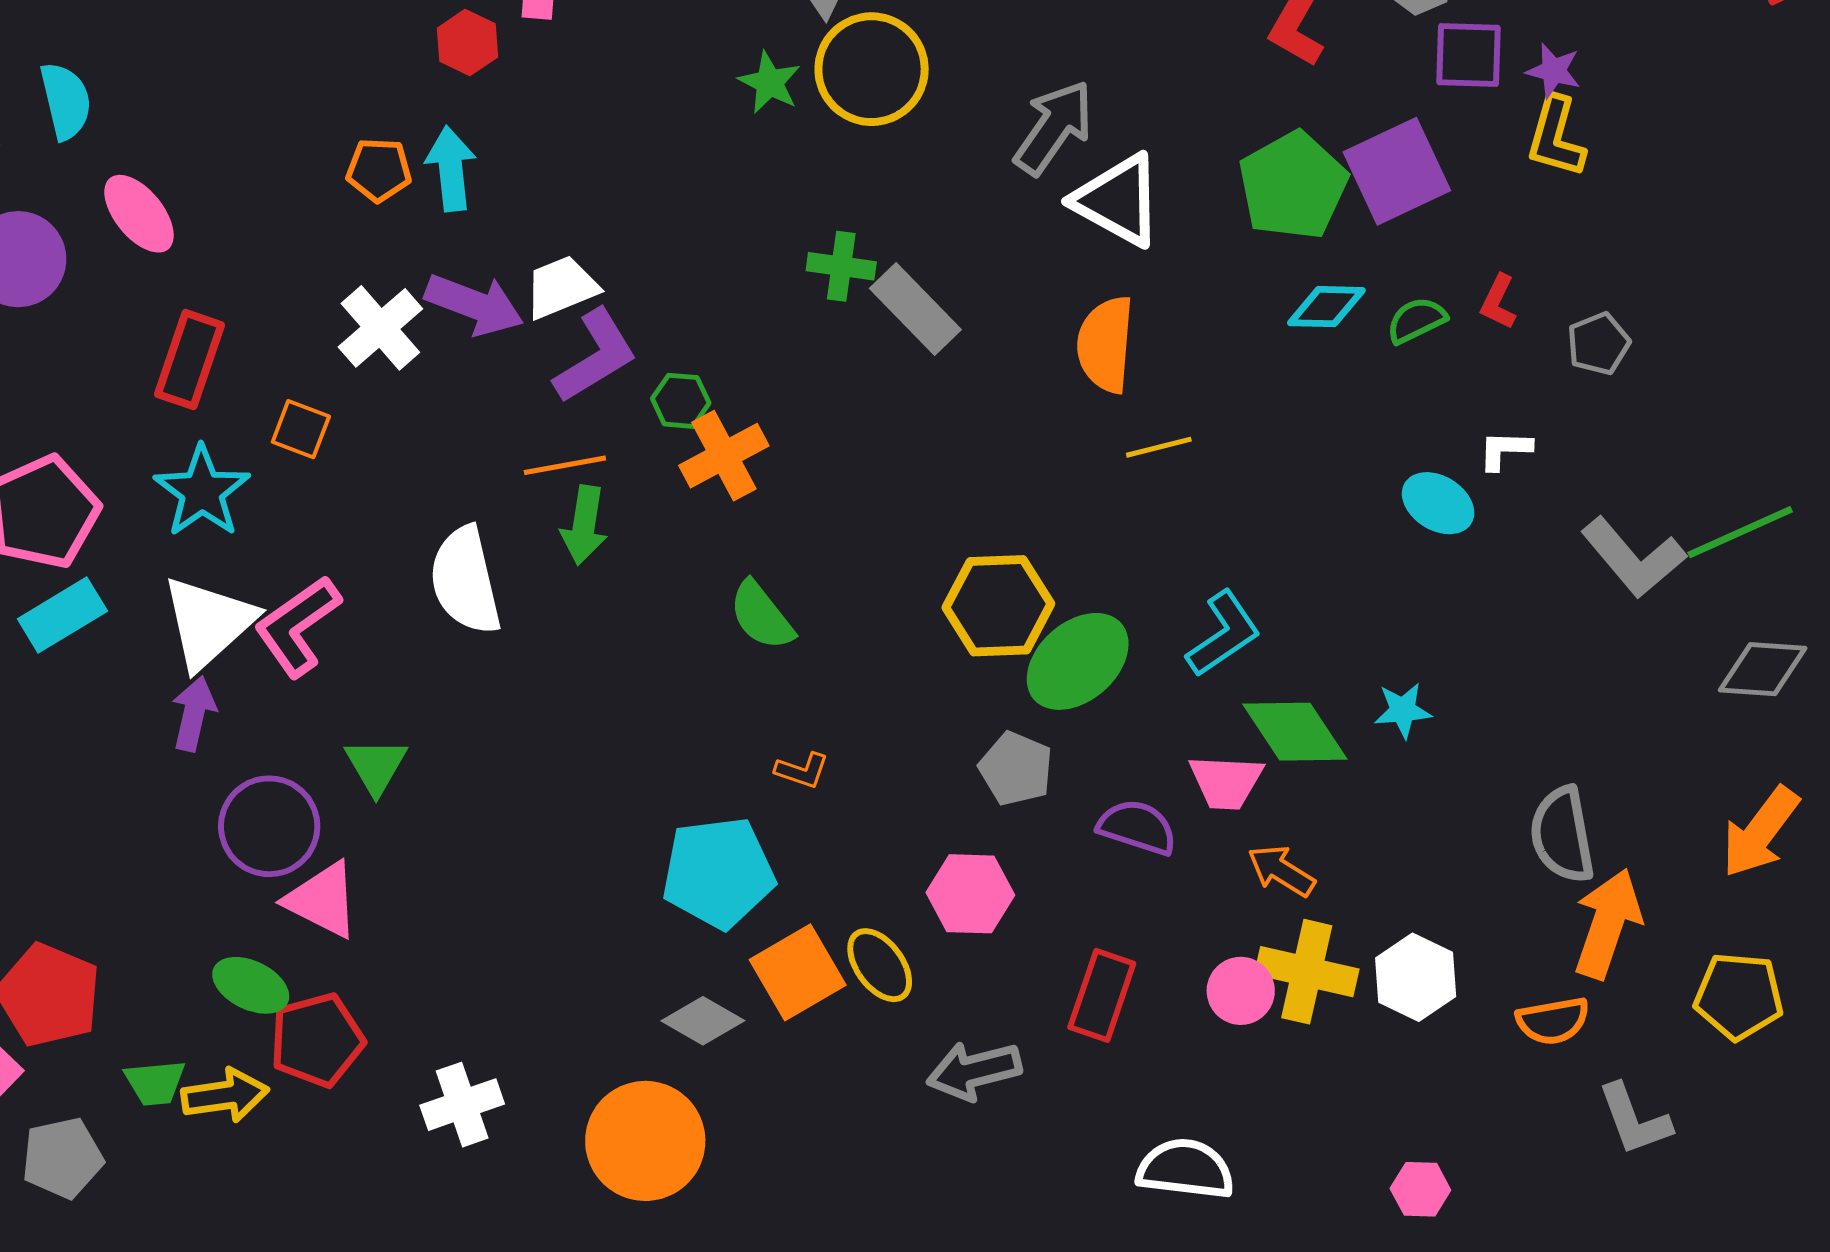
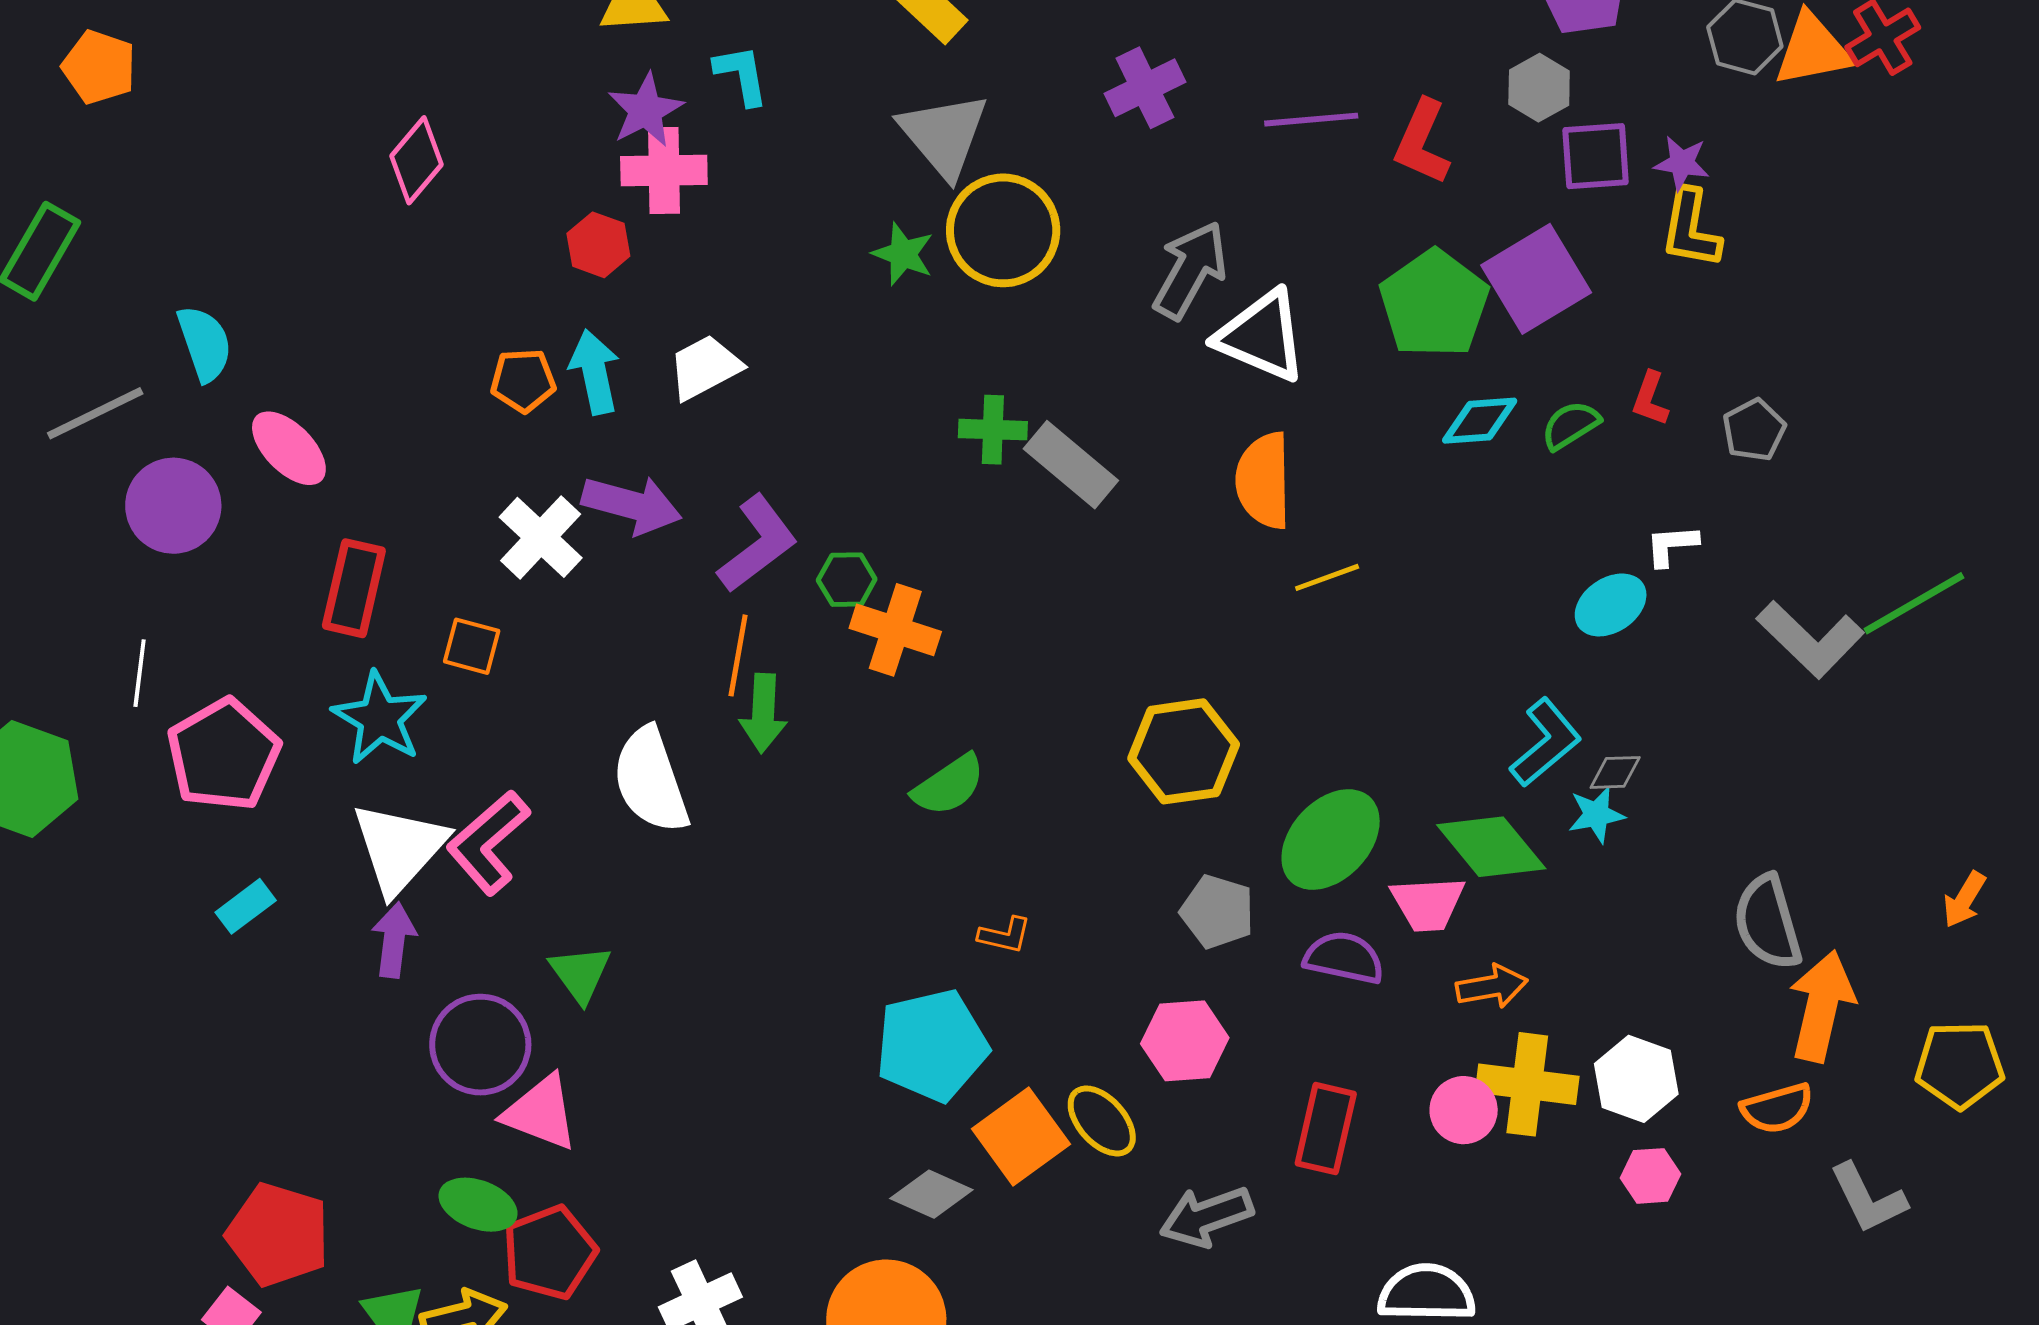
white trapezoid: (561, 287) -> (705, 367), moved
orange cross: (724, 456) -> (895, 630), turned -38
orange line: (565, 465) -> (738, 655), turned -64
cyan ellipse: (1438, 503) -> (1611, 605), turned -60
cyan rectangle: (62, 615) -> (246, 906), moved, size x0.7
green semicircle: (761, 616) -> (949, 785), turned -80
cyan L-shape: (1223, 634) -> (1546, 743), moved
green ellipse: (1078, 661) -> (1331, 840), moved
gray diamond: (1763, 669) -> (1615, 772), moved, size x0.6
orange arrow: (1760, 832) -> (1964, 900), size x0.6
orange arrow: (1281, 871) -> (1492, 986), turned 144
pink hexagon: (1420, 1189) -> (1650, 1176), moved

